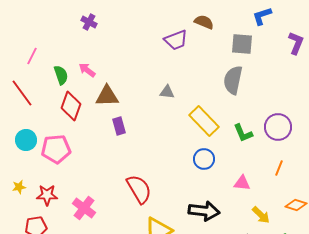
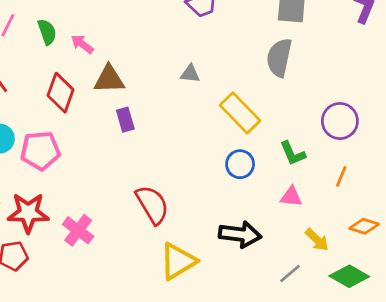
green semicircle: (61, 75) -> (47, 32), moved
green L-shape: (243, 133) -> (293, 153), moved
red star: (47, 195) -> (28, 213), size x1.4

